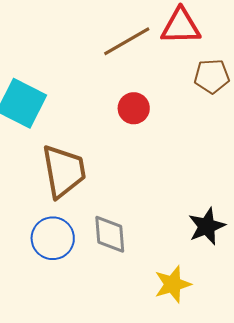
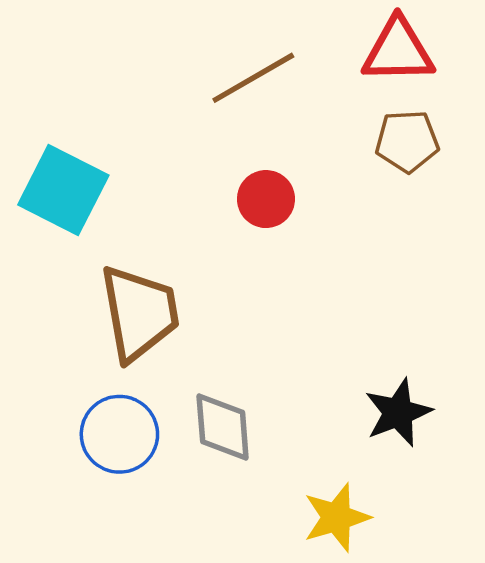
red triangle: (181, 26) -> (398, 51), moved

